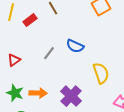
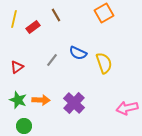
yellow semicircle: (101, 73) -> (104, 63), moved

